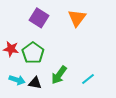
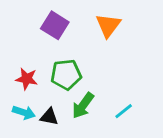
red star: (11, 49) -> (27, 79), moved
green pentagon: (33, 53) -> (66, 75), moved, turned 30

